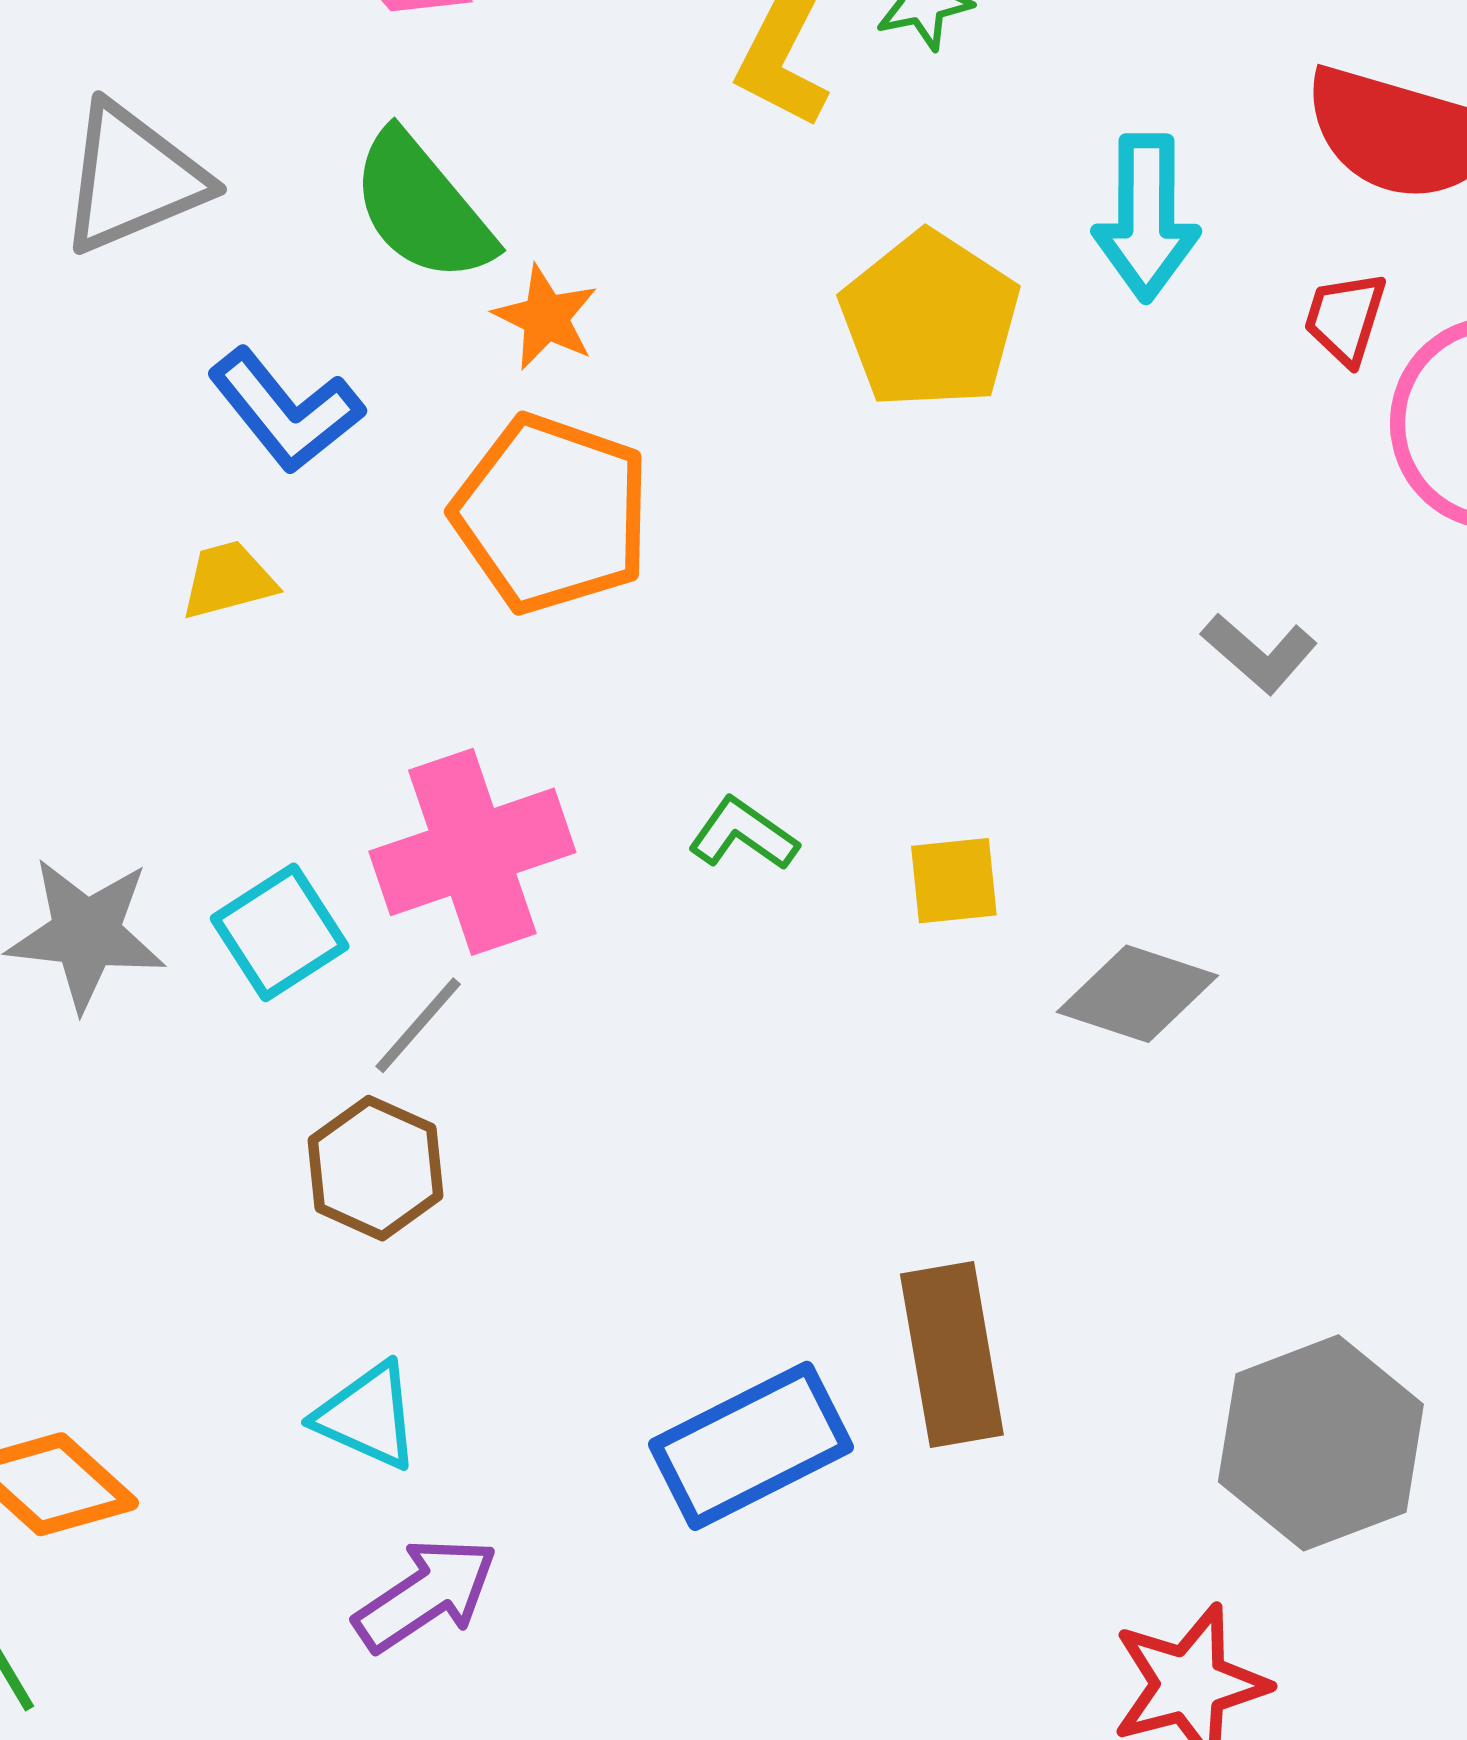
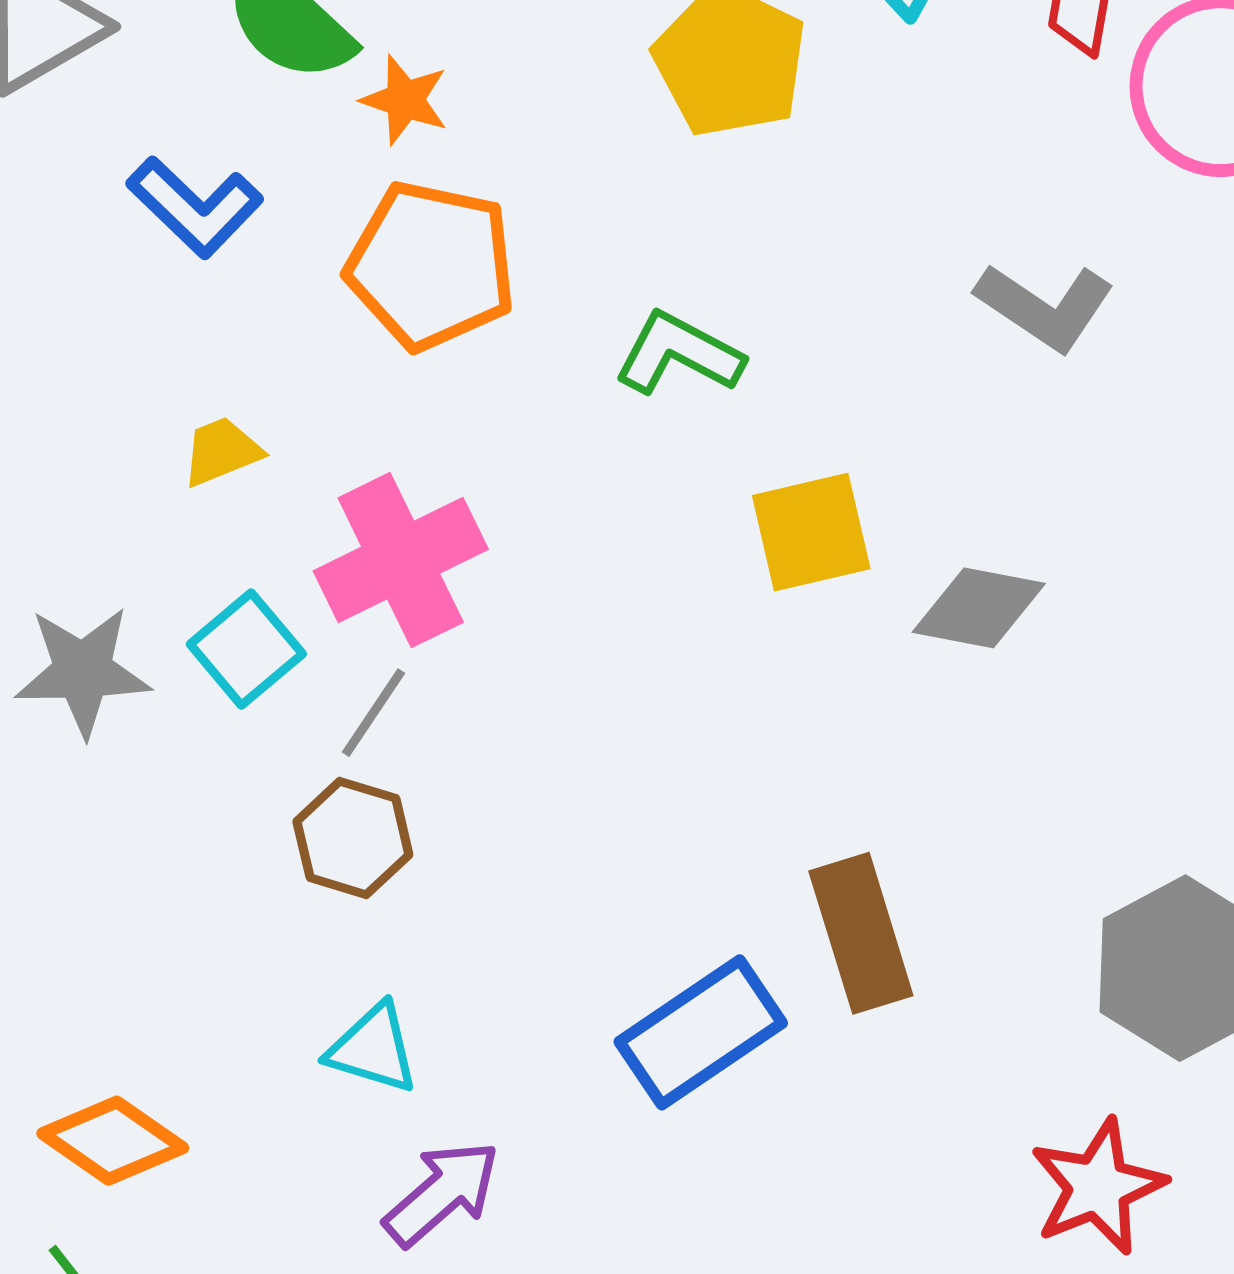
yellow trapezoid: (228, 580) -> (222, 451), moved
gray L-shape: (1259, 653) -> (1045, 307), size x1.4
green L-shape: (743, 834) -> (679, 354), moved, size x1.4
yellow square: (954, 881) -> (811, 532), size x1.5

